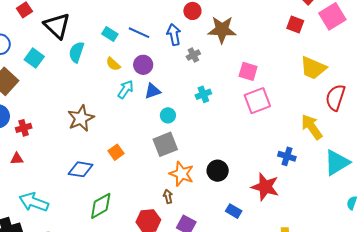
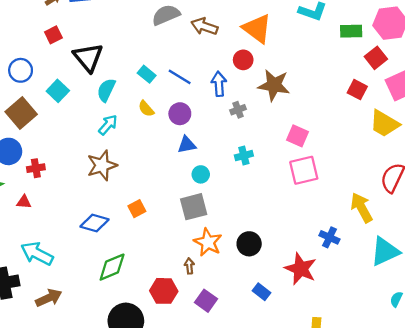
yellow trapezoid: (313, 68) -> (384, 124), moved
cyan arrow: (126, 89) -> (108, 125), moved

